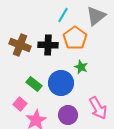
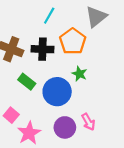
cyan line: (63, 15) -> (49, 16), moved
green rectangle: (34, 84) -> (27, 82), moved
pink arrow: (98, 108) -> (88, 122), moved, size x0.7

